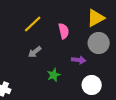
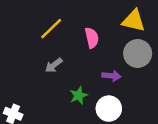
yellow triangle: (96, 18) -> (134, 21), turned 42
white circle: (92, 85) -> (109, 109), moved

